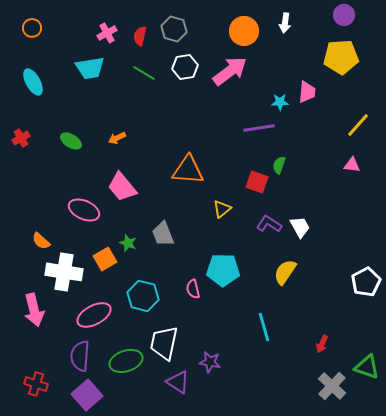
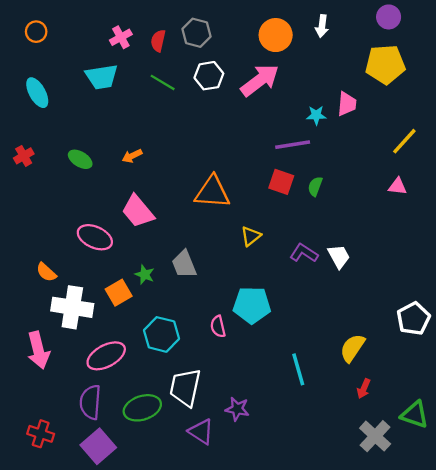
red square: (257, 182) -> (281, 182), moved
yellow semicircle: (285, 272) -> (352, 348), moved

